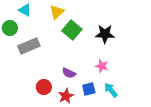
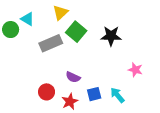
cyan triangle: (25, 10) -> (28, 19), moved
gray rectangle: (29, 46) -> (51, 43), moved
pink star: (102, 66) -> (135, 70), moved

